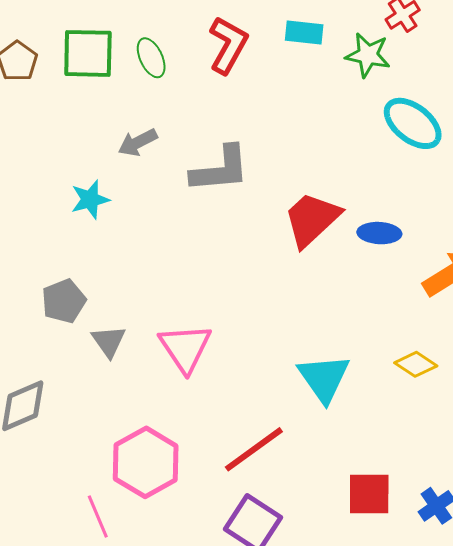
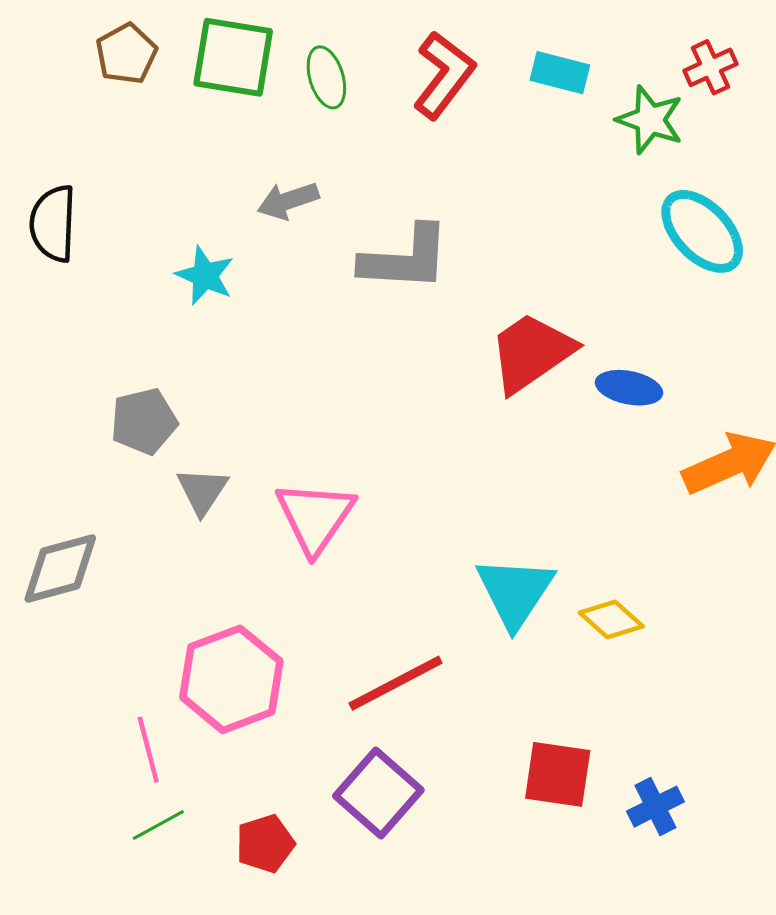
cyan star: (90, 200) -> (205, 276), turned 30
yellow diamond: (416, 364) -> (611, 620), moved

